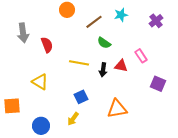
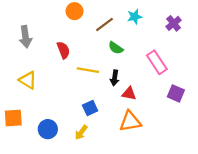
red semicircle: (47, 45) -> (63, 50), moved
pink rectangle: (141, 56) -> (157, 62), size x1.5
red triangle: (121, 66) -> (129, 93), moved
yellow triangle: (40, 82) -> (28, 80), moved
blue circle: (41, 126) -> (48, 129), moved

